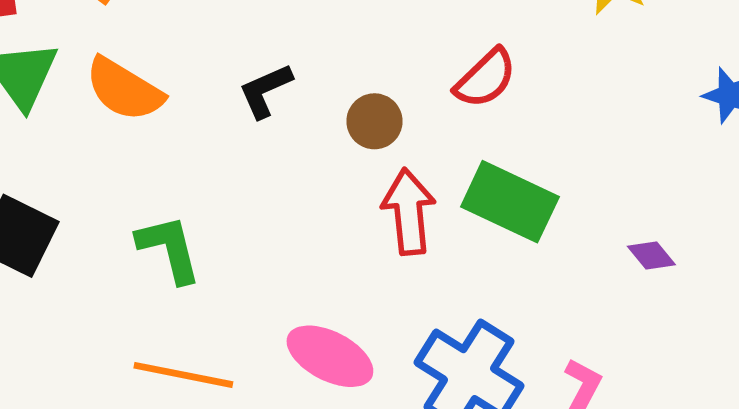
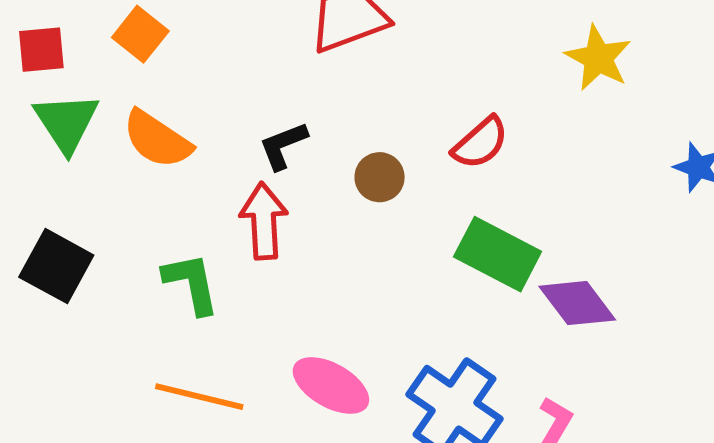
red arrow: (409, 212) -> (264, 221), moved
purple diamond: (651, 256) -> (577, 303), moved, size x1.8

